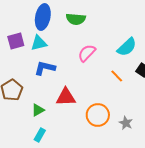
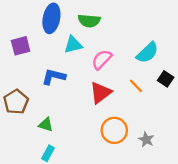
cyan triangle: (39, 43) -> (73, 45), moved
red triangle: (66, 97) -> (101, 93), moved, turned -35
green triangle: (38, 110) -> (46, 125), turned 48

